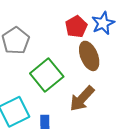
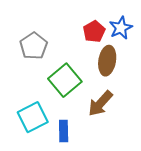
brown ellipse: (89, 56) -> (107, 61), turned 32

